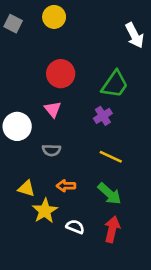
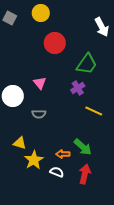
red circle: (61, 74) -> (55, 43), moved
yellow line: (111, 157) -> (94, 111), moved
orange arrow: (66, 186) -> (63, 154), moved

